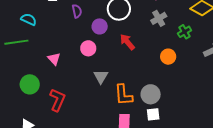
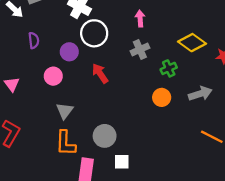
purple semicircle: (77, 11) -> (34, 40), moved
orange circle: (168, 57) -> (162, 97), moved
gray circle: (151, 94) -> (105, 136), moved
orange L-shape: (124, 95) -> (66, 143), moved

